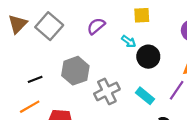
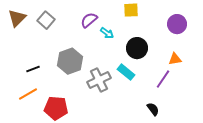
gray square: (49, 26) -> (46, 20), size x0.7
cyan arrow: (129, 41) -> (107, 33), moved
cyan rectangle: (145, 96) -> (126, 72), moved

